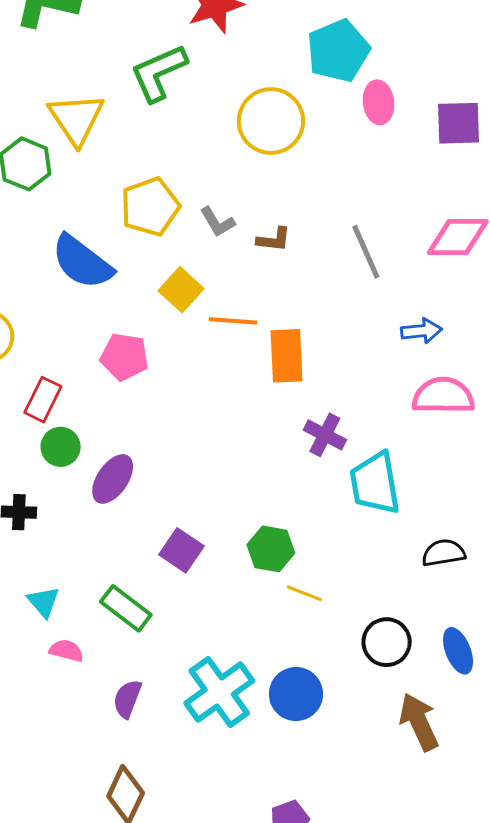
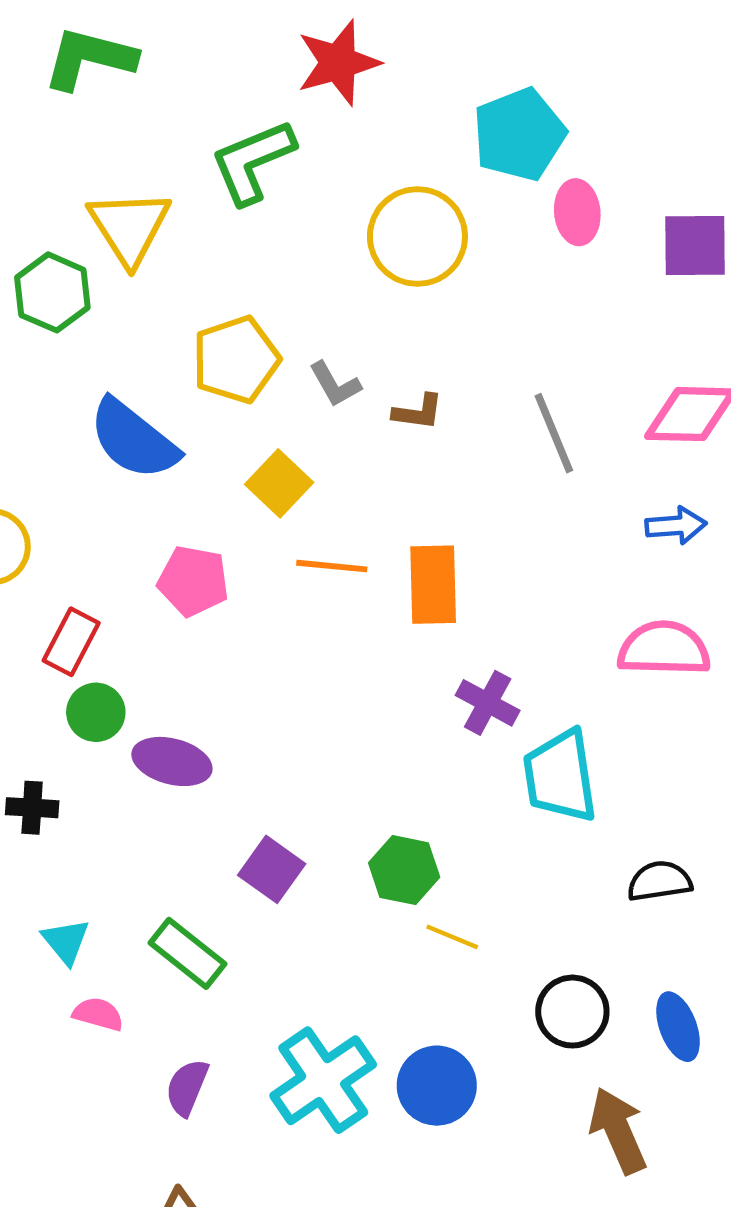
orange line: (233, 321) -> (332, 566), moved
blue arrow: (421, 331) -> (676, 526), moved
purple ellipse: (113, 479) -> (172, 761), turned 69

